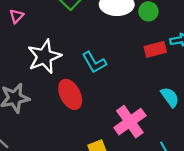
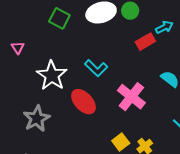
pink cross: (130, 122) -> (131, 97), moved

